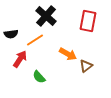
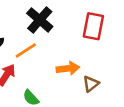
orange arrow: (68, 54) -> (68, 68), turned -36

